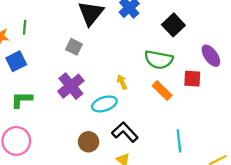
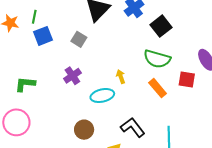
black square: (173, 25) -> (161, 26), moved
blue square: (16, 61) -> (43, 36), moved
purple cross: (71, 86) -> (72, 76), size x0.7
black L-shape: (125, 132) -> (133, 127), moved

